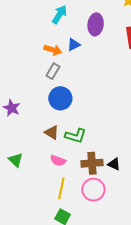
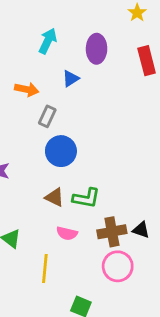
orange arrow: (53, 50) -> (27, 89), moved
yellow line: (61, 188) -> (45, 269), moved

